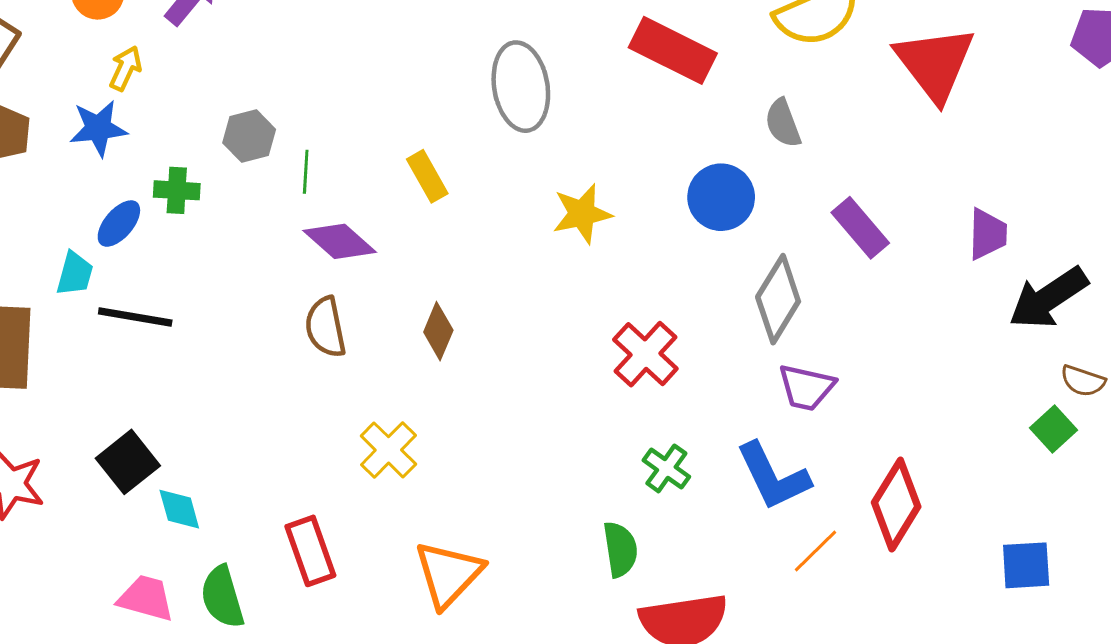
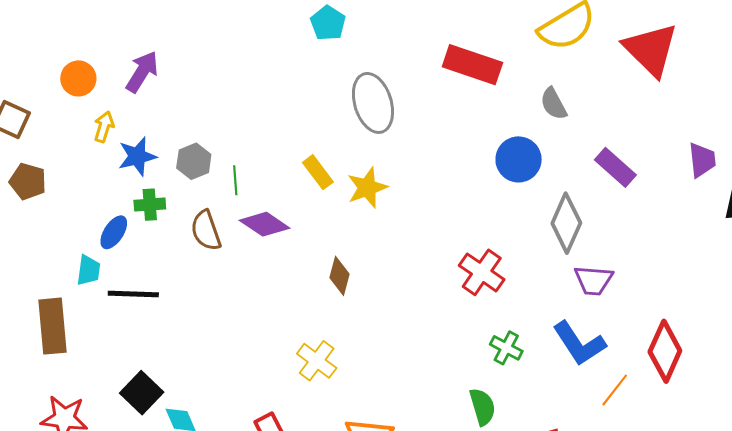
blue star: (98, 128) -> (137, 156), moved
yellow star: (582, 214) -> (367, 188), moved
brown semicircle: (326, 327) -> (206, 231), moved

